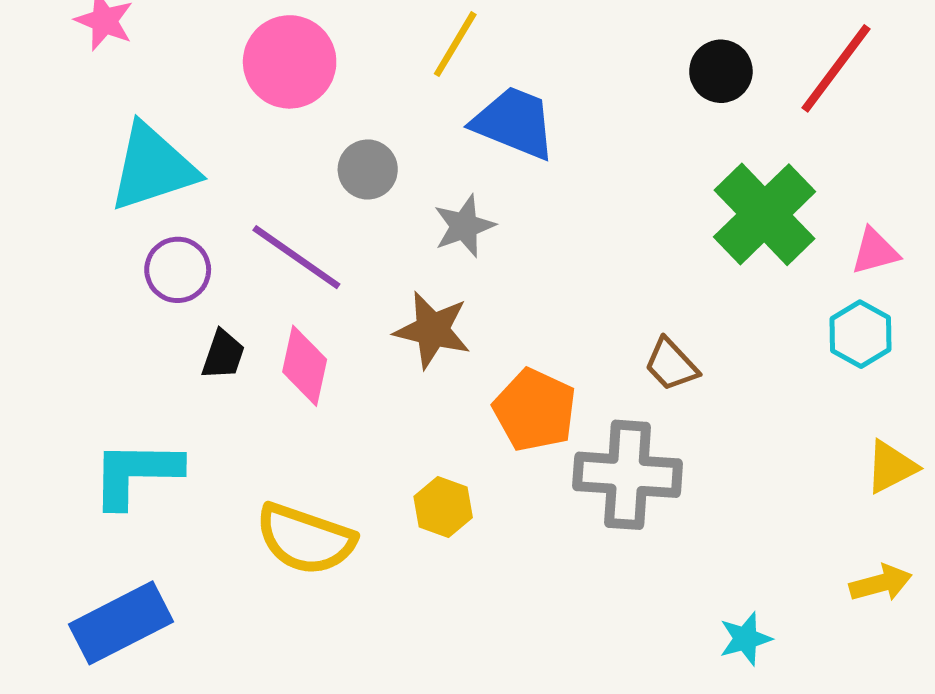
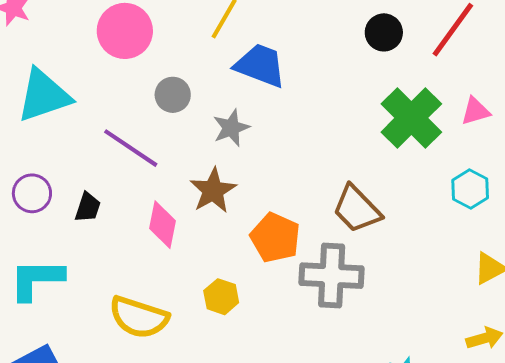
pink triangle: (875, 251) -> (475, 111), moved
purple circle: (178, 270) -> (32, 193), moved
brown star: (432, 330) -> (213, 191), turned 30
brown trapezoid: (671, 365) -> (357, 209), size x1.5
pink diamond: (305, 366) -> (162, 225), moved

